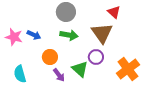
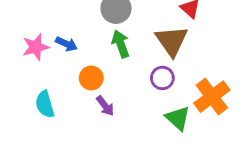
green arrow: (69, 35) -> (121, 44), turned -120
pink star: (14, 37) -> (36, 47), turned -30
green triangle: (80, 69) -> (178, 118), moved

